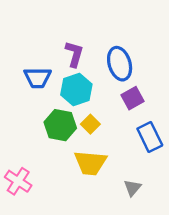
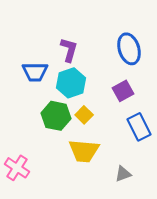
blue ellipse: (120, 64) -> (129, 49), moved
gray triangle: (133, 188) -> (123, 174), turned 30

